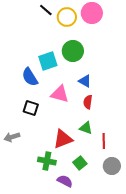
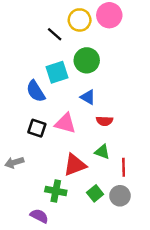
black line: (46, 10) -> (55, 34), moved
blue triangle: (85, 81) -> (88, 97), moved
pink triangle: (60, 94) -> (65, 123), moved
red semicircle: (88, 102) -> (105, 121), turned -96
gray circle: (112, 166) -> (120, 196), moved
purple semicircle: (65, 181) -> (39, 216), moved

